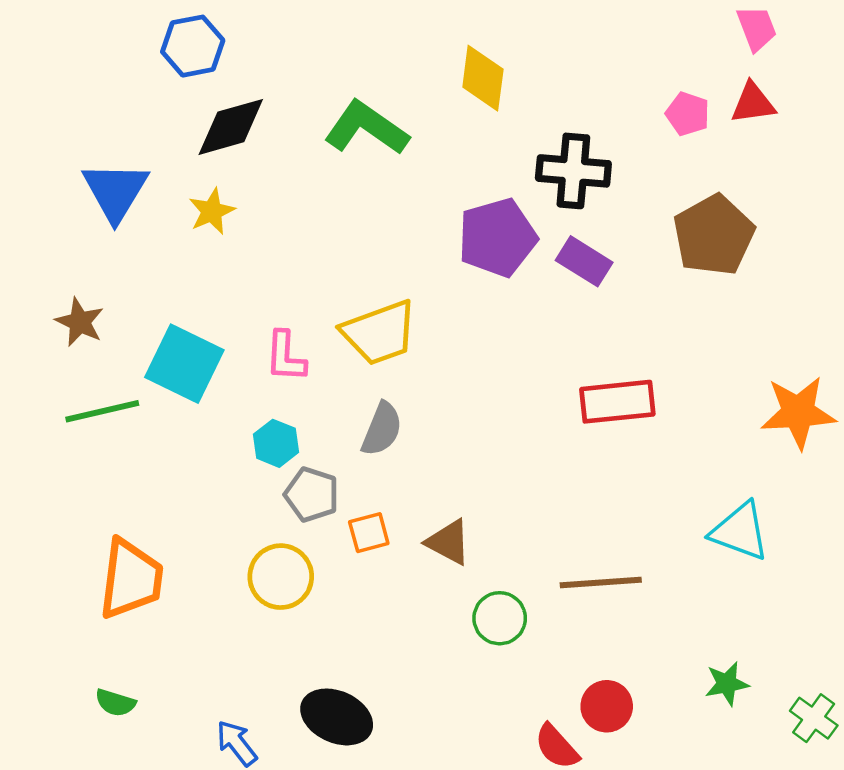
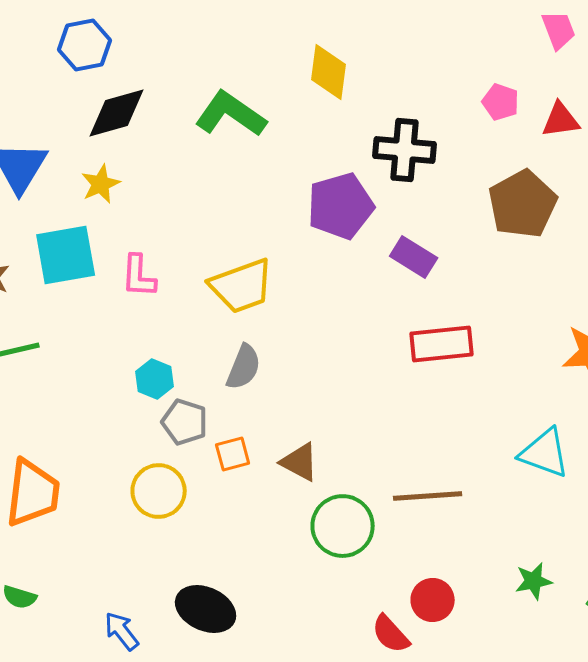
red triangle: (753, 103) -> (561, 120), moved
purple rectangle: (584, 261) -> (414, 257), moved
pink L-shape: (286, 357) -> (139, 276), moved
cyan square: (184, 364) -> (66, 255), moved, turned -36
green circle: (500, 618) -> (343, 526), size x1.4

